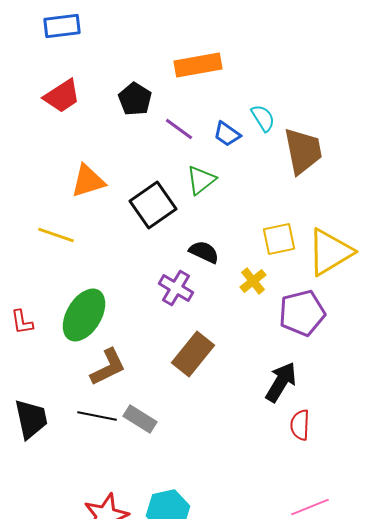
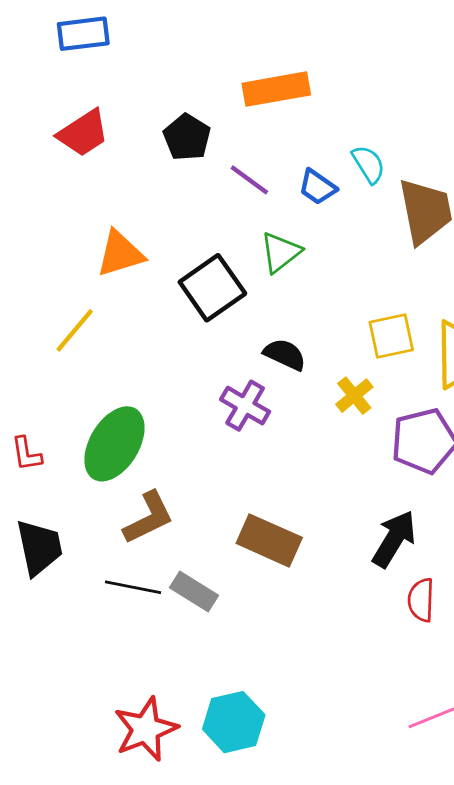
yellow line: (56, 235) -> (75, 330), turned -69
brown rectangle: (193, 354) -> (269, 540), moved, turned 75
black trapezoid: (31, 419) -> (39, 547), moved

